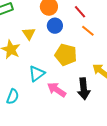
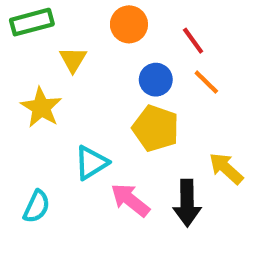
blue circle: (55, 26) -> (156, 80), moved
yellow triangle: (29, 34) -> (73, 60), moved

